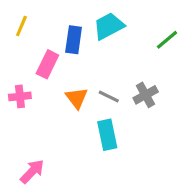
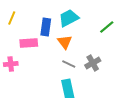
pink rectangle: (47, 64) -> (29, 43), turned 60
orange triangle: (77, 98) -> (65, 42), moved

